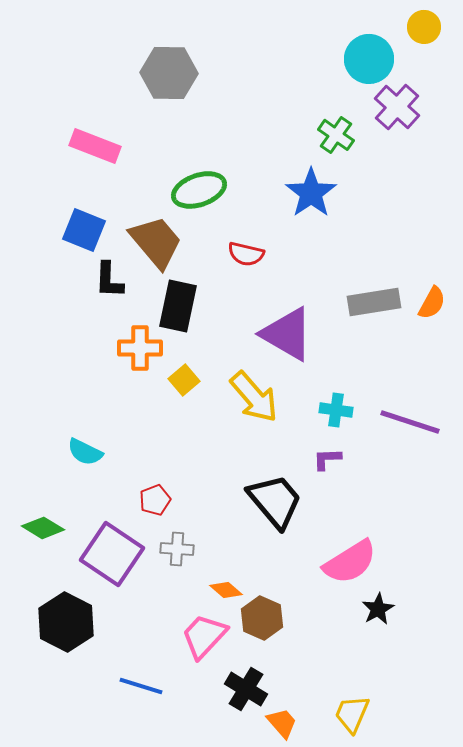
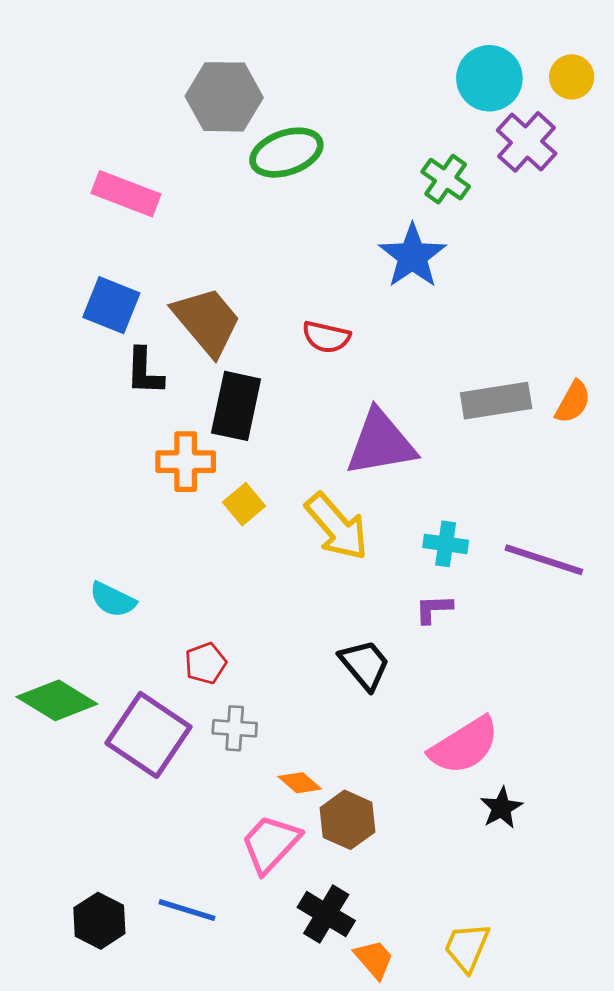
yellow circle: (424, 27) -> (572, 77), moved
green ellipse: (199, 190) -> (286, 153), moved
purple triangle: (287, 334) -> (381, 443), turned -40
black trapezoid: (275, 501) -> (365, 665), size x0.7
green diamond: (43, 528) -> (57, 700), size x1.4
black hexagon: (66, 622) -> (99, 921), moved, size x0.7

